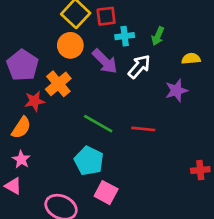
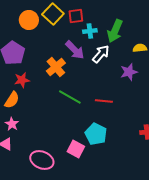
green arrow: (158, 36) -> (115, 31), size x1.6
orange circle: (70, 45) -> (29, 20), moved
orange cross: (58, 84) -> (56, 67), moved
cyan pentagon: (89, 161) -> (96, 134), moved

